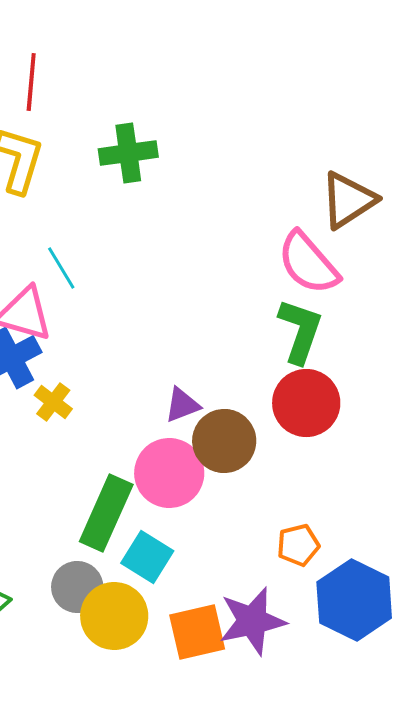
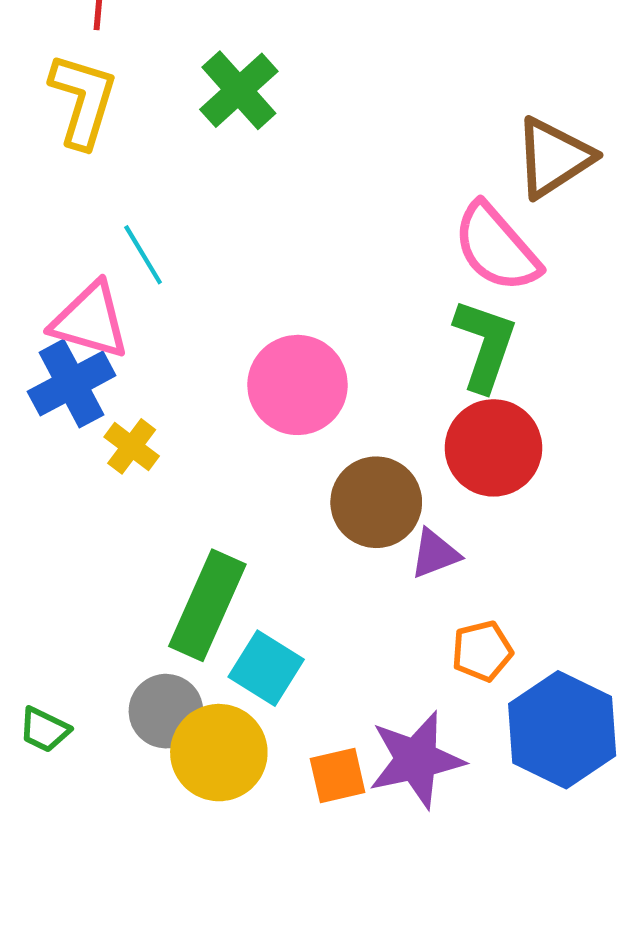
green cross: (128, 153) -> (239, 90), turned -34
purple triangle: (182, 405) -> (435, 554), moved
pink circle: (169, 473) -> (298, 385), moved
orange square: (197, 632) -> (338, 775), size x0.7

